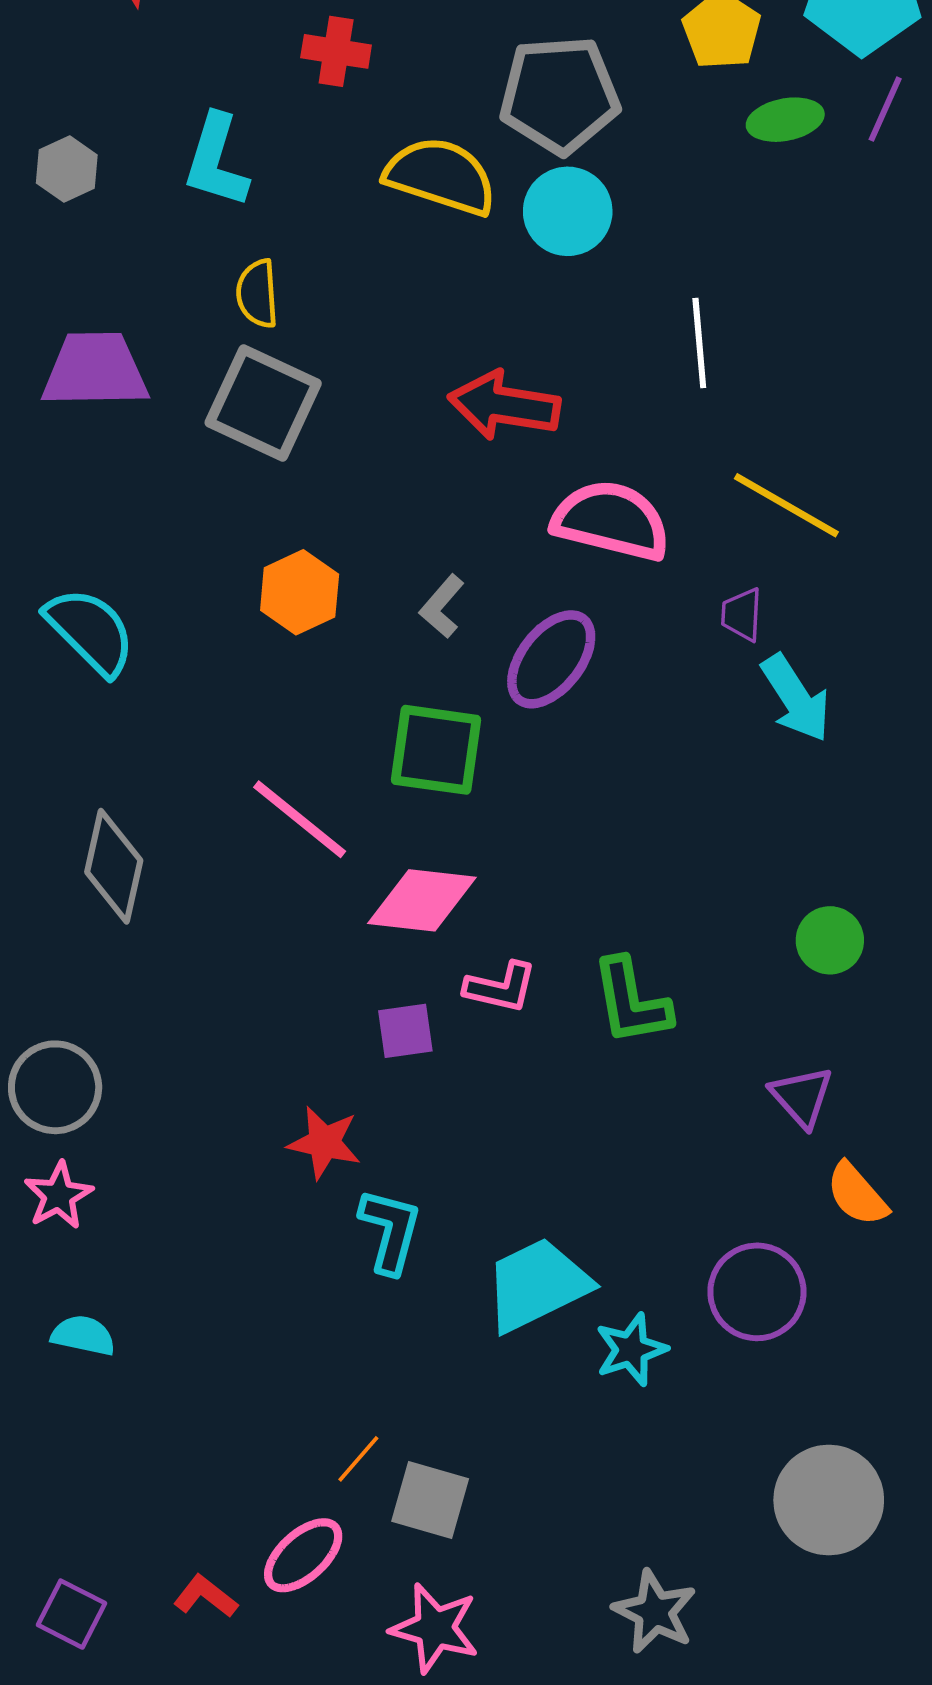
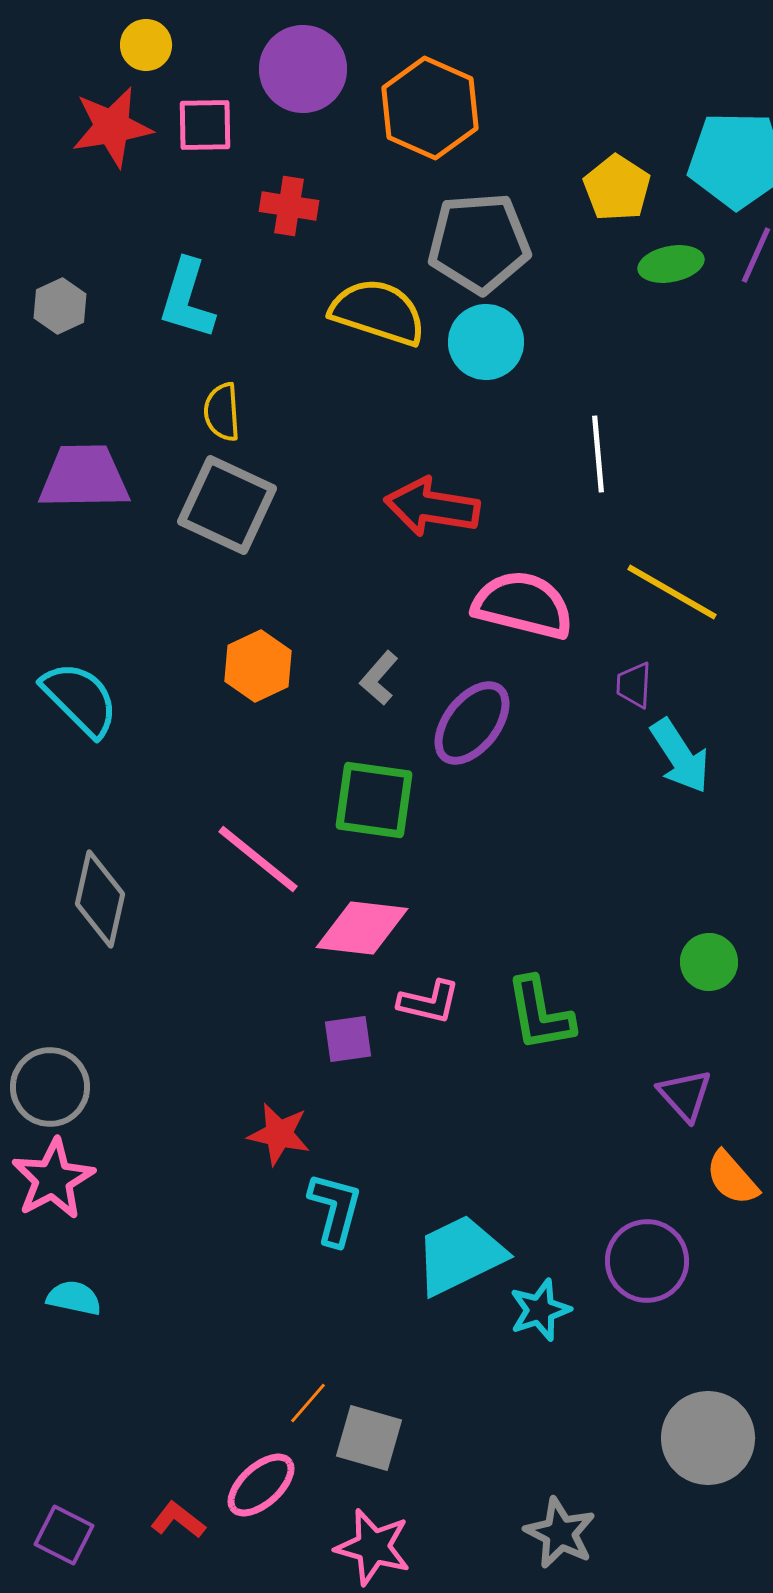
pink star: (59, 1195) -> (53, 1179), size x1.4

